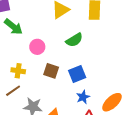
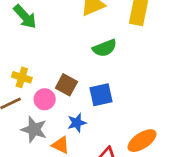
pink circle: (37, 47) -> (45, 99), moved
blue star: (83, 97) -> (77, 123), moved

